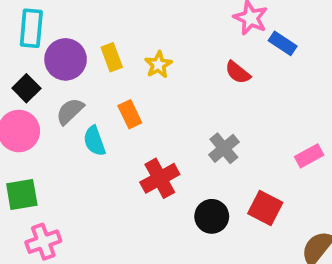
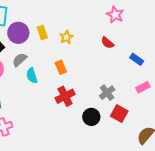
blue rectangle: (283, 43) -> (137, 59), moved
orange rectangle: (130, 114) -> (61, 67), moved
gray cross: (224, 148) -> (107, 93), moved

